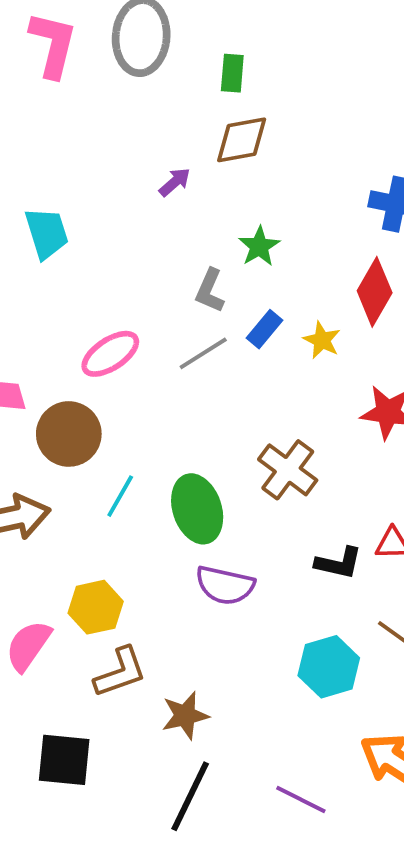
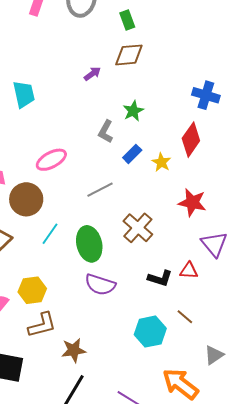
green rectangle: (232, 73) -> (127, 20), turned -30
gray line: (203, 353) -> (100, 190), moved

